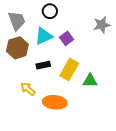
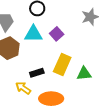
cyan triangle: (44, 36) -> (33, 34), turned 30
black rectangle: (43, 65) -> (37, 73), moved

